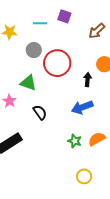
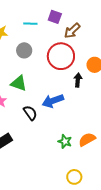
brown arrow: (97, 31) -> (72, 31), moved
red circle: (57, 63) -> (61, 56), moved
blue arrow: (82, 107) -> (53, 101), moved

